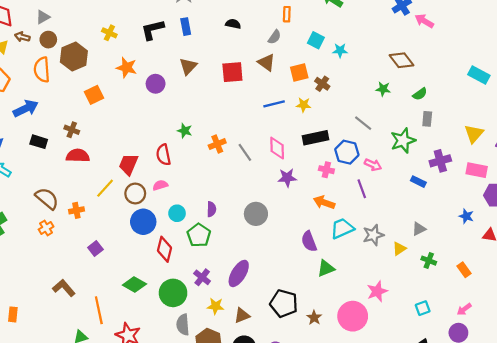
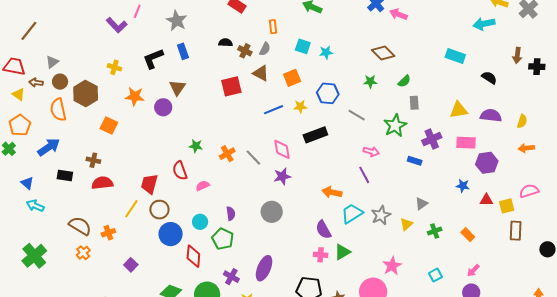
brown triangle: (188, 66) -> (177, 88), moved
brown cross: (322, 84) -> (245, 51), moved
orange square: (94, 95) -> (109, 126), turned -30
yellow triangle: (474, 134) -> (459, 110), turned 48
blue hexagon: (347, 152) -> (328, 93), moved
pink cross: (326, 170) -> (321, 255), moved
purple star: (287, 178) -> (282, 176), moved
pink semicircle: (160, 185) -> (203, 186), moved
green cross: (429, 261) -> (435, 231), turned -32

